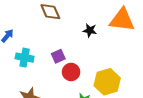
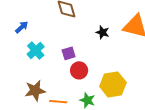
cyan cross: (25, 58) -> (36, 50), turned 30

